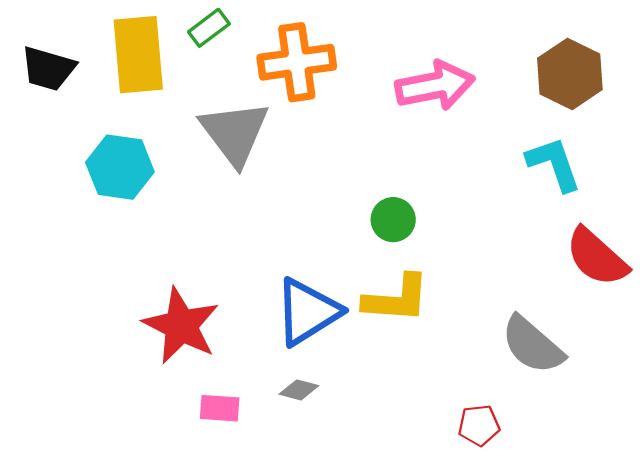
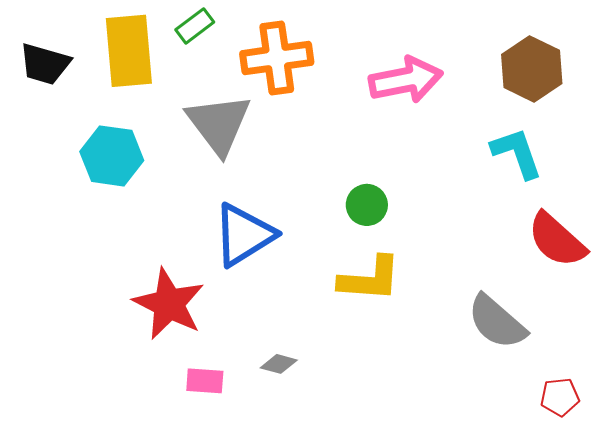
blue triangle: (307, 312) -> (244, 235), moved
red pentagon: (479, 425) -> (560, 397), moved

